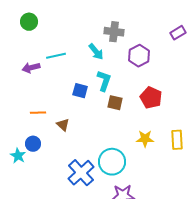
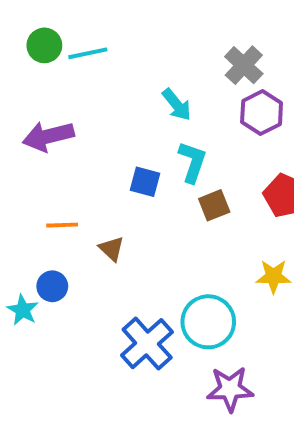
gray cross: (114, 32) -> (244, 65), moved, turned 36
cyan line: (56, 56) -> (88, 53), moved
purple arrow: (31, 68) -> (48, 136), size x1.4
brown square: (115, 103) -> (214, 205), turned -35

